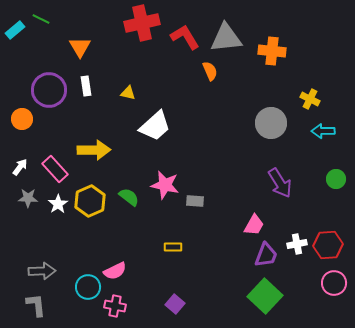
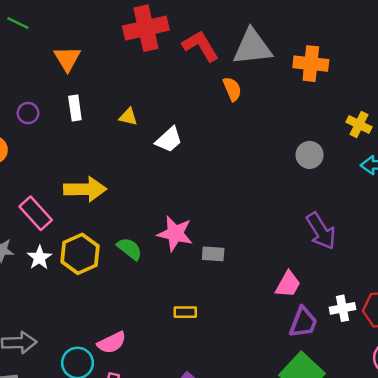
purple circle: (49, 90) -> (28, 113), size x0.5
gray circle: (271, 123) -> (310, 155), size x0.7
white trapezoid: (155, 126) -> (169, 140), moved, size x0.7

